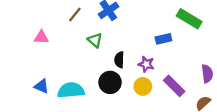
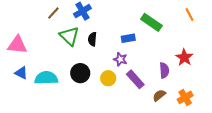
pink triangle: (41, 37) -> (17, 45), moved, size x1.5
green triangle: (95, 40) -> (69, 36), size x1.5
black semicircle: (119, 60) -> (92, 39), moved
purple star: (146, 64) -> (120, 59), moved

